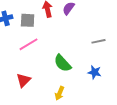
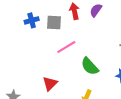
pink line: (29, 44) -> (66, 47), moved

